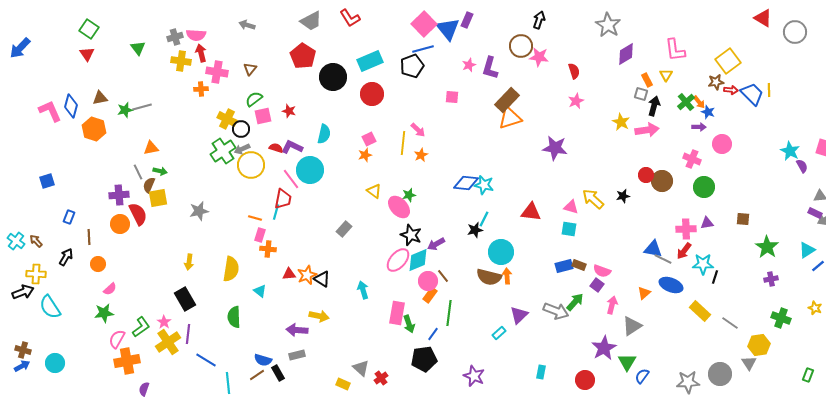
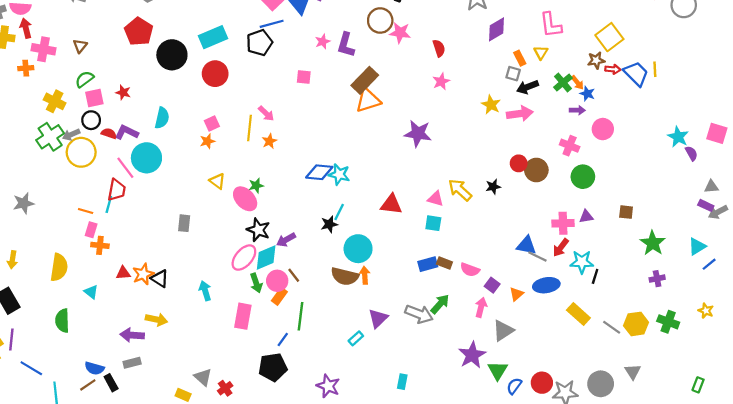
black arrow: (654, 106) -> (528, 87), turned -126
black circle: (241, 129) -> (91, 120), moved
gray rectangle: (344, 229) -> (184, 223), turned -35
purple square: (597, 285) -> (492, 285), moved
blue ellipse: (671, 285) -> (546, 285), turned -30
green arrow: (409, 324) -> (256, 283), moved
yellow hexagon: (759, 345) -> (636, 324), moved
red circle: (585, 380) -> (542, 383), moved

